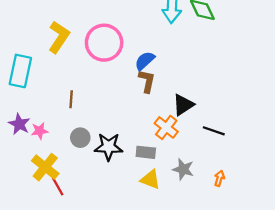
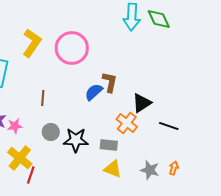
blue semicircle: (145, 61) -> (94, 92), moved
gray star: (183, 169) -> (150, 170), moved
red line: (58, 186) -> (31, 175), turned 48

